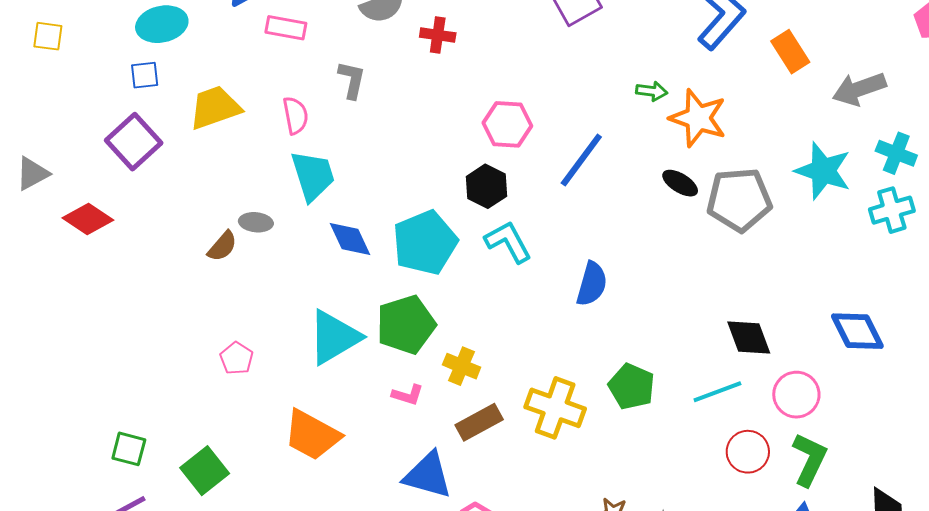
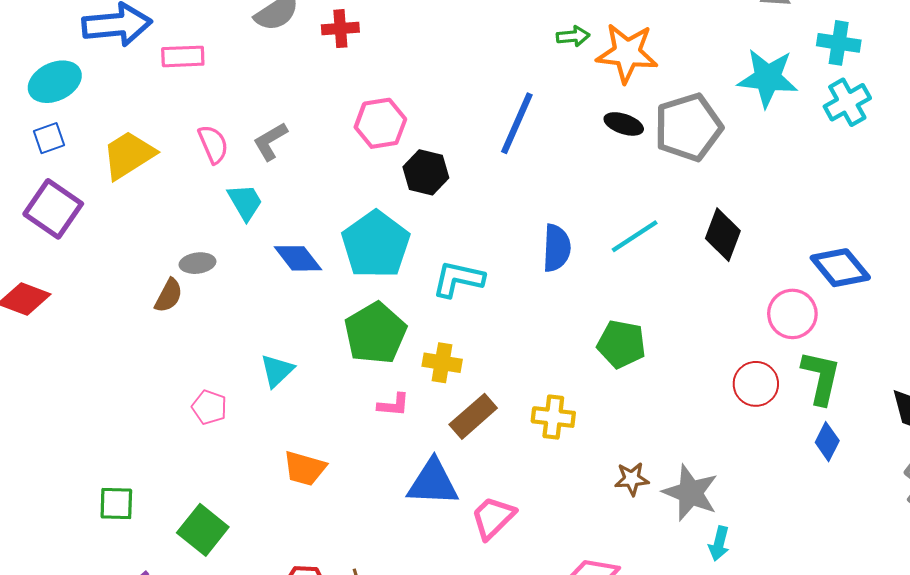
gray L-shape: (352, 80) -> (270, 141), moved, turned -120
pink hexagon: (507, 124) -> (380, 123), moved
cyan trapezoid: (313, 176) -> (245, 202), size x0.7
cyan L-shape: (508, 242) -> (458, 279), moved, turned -36
blue diamond: (857, 331) -> (840, 268), moved
cyan triangle: (334, 337) -> (277, 371), moved, size x0.6
black diamond: (749, 338) -> (723, 235), moved, turned 54
cyan line: (717, 392) -> (635, 236), moved
yellow cross: (555, 408) -> (553, 417), moved, size x0.7
orange trapezoid: (312, 435) -> (305, 468), size x0.7
green square: (129, 449) -> (116, 504), moved

